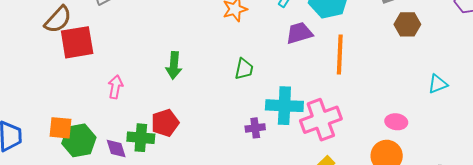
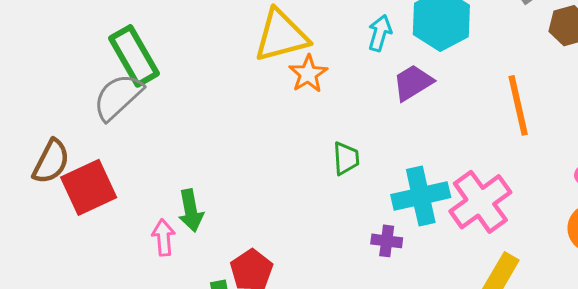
orange line: (340, 55) -> (518, 105), moved
green arrow: (174, 65) -> (191, 210), moved
purple cross: (255, 128) -> (387, 241), turned 30

